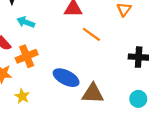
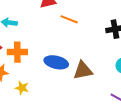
orange cross: (27, 56) -> (17, 52), turned 36

